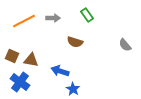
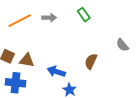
brown semicircle: (75, 42) -> (91, 61), moved, turned 98
blue cross: (20, 82) -> (16, 83), turned -30

